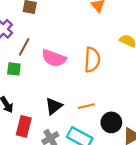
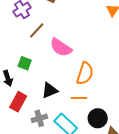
orange semicircle: (92, 60) -> (85, 73), moved
green square: (14, 69) -> (25, 63), moved

